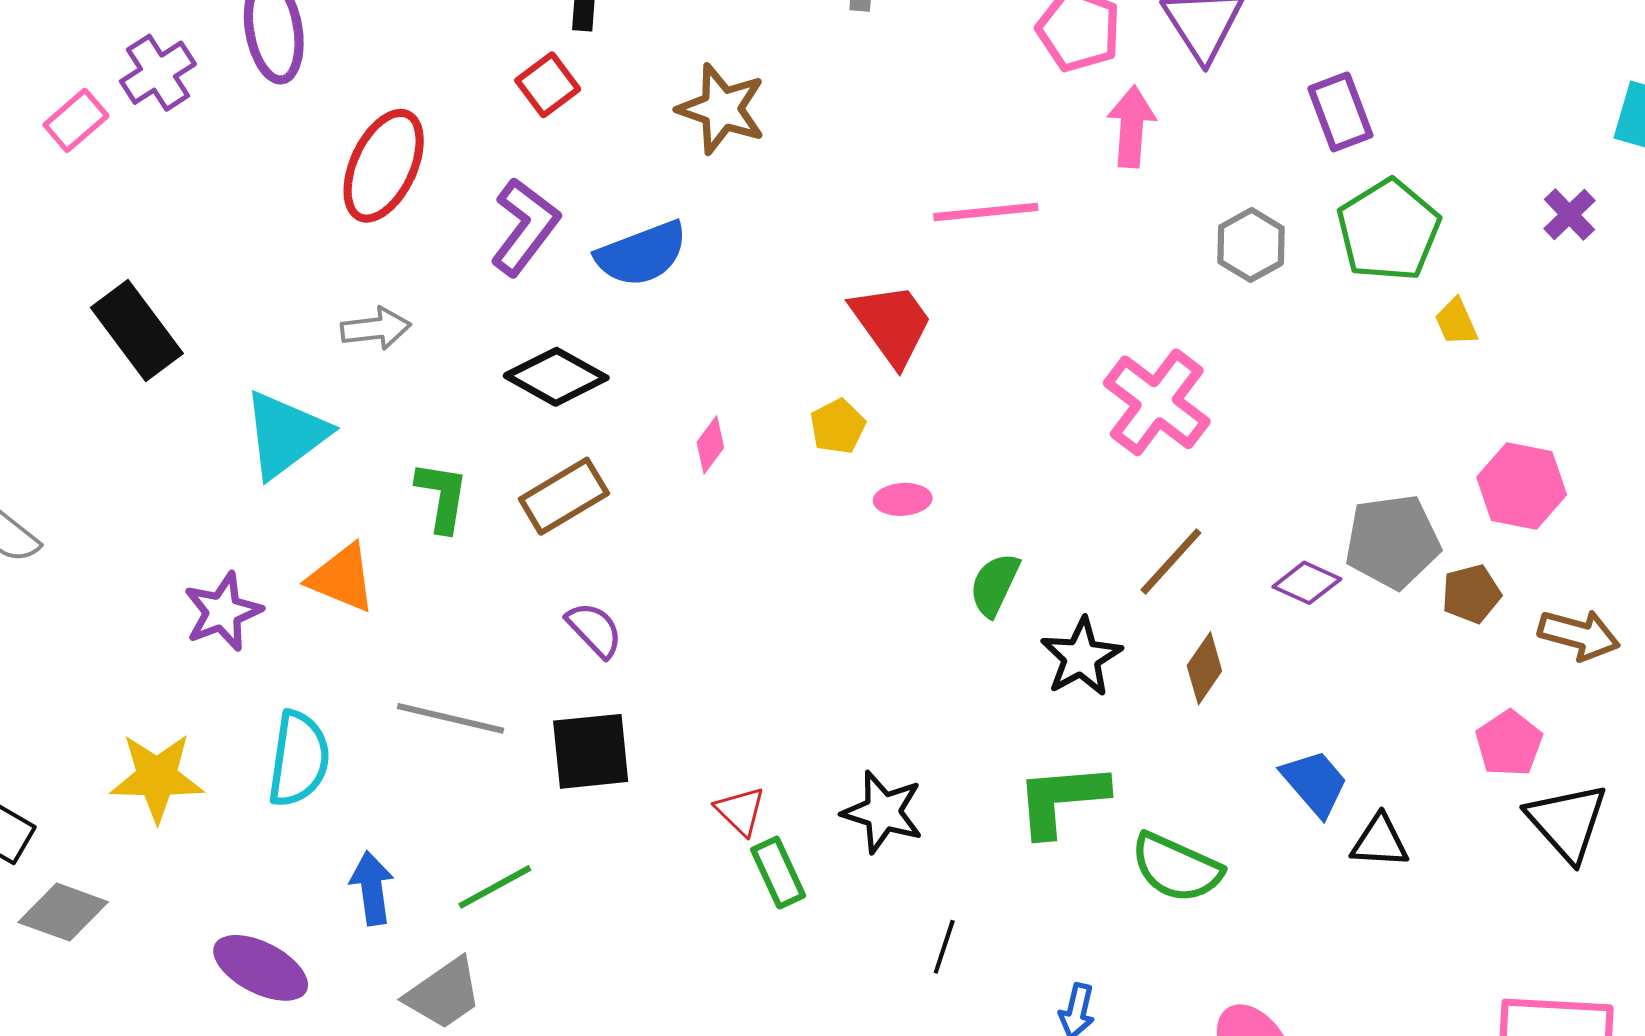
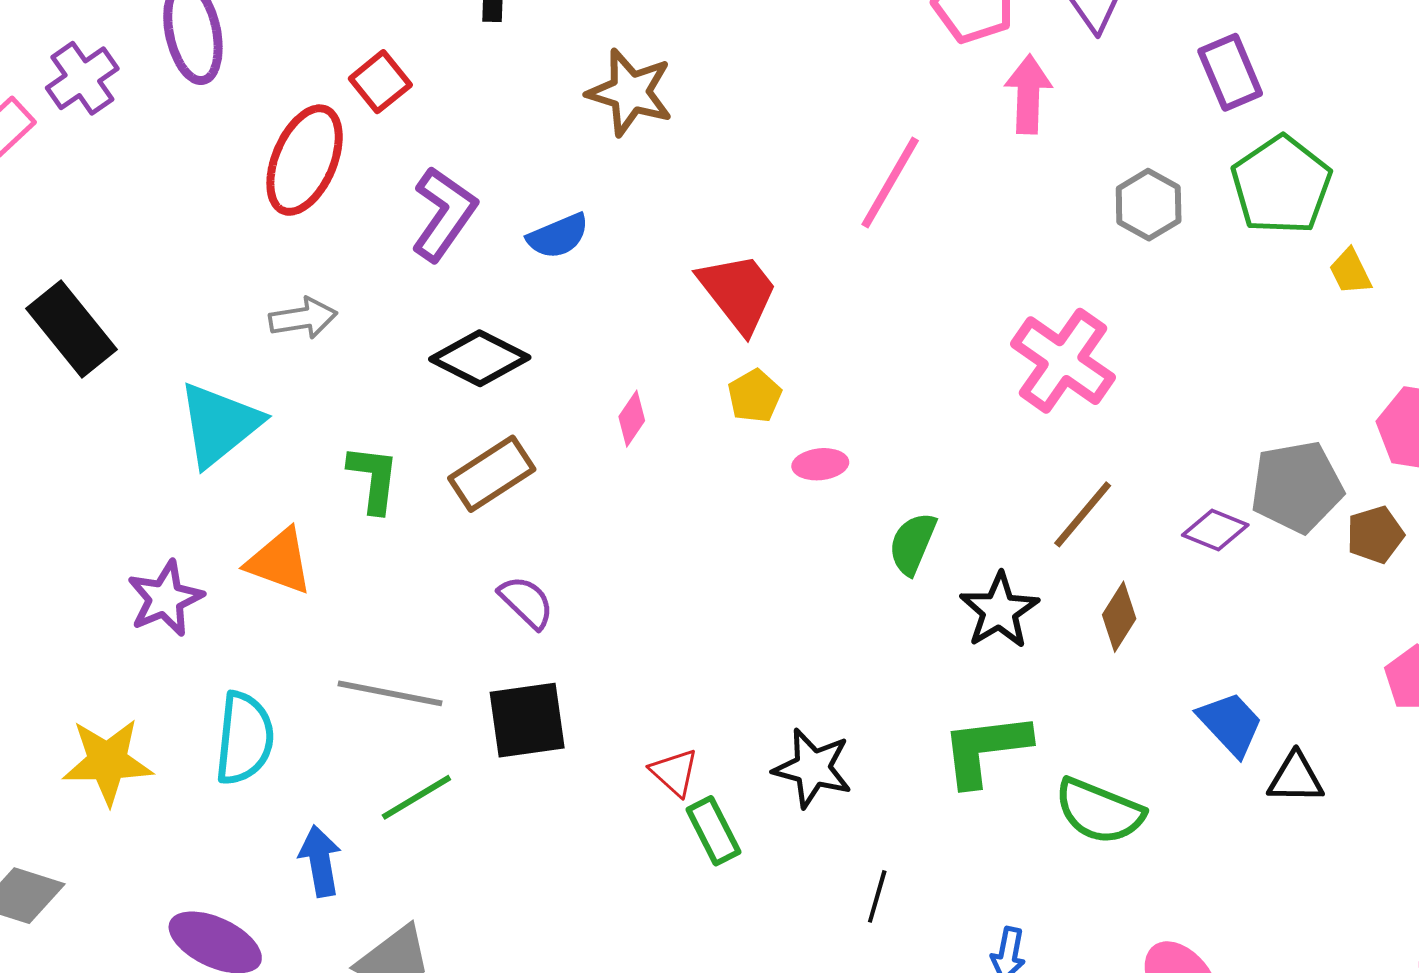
red square: (548, 85) -> (380, 82), moved
pink line: (986, 212) -> (890, 182), turned -52
blue semicircle: (642, 254) -> (558, 236), size x0.7
red trapezoid: (892, 324) -> (738, 292), moved
green line: (495, 887) -> (416, 797), moved

